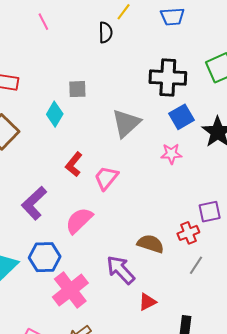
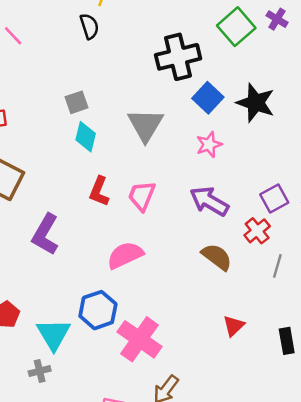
cyan diamond: (55, 114) -> (86, 137), moved
purple L-shape: (34, 203) -> (45, 234), moved
pink semicircle: (79, 221) -> (125, 255), turned 36
brown semicircle: (151, 244) -> (217, 257), turned 36
purple arrow: (121, 270) -> (209, 201), moved

